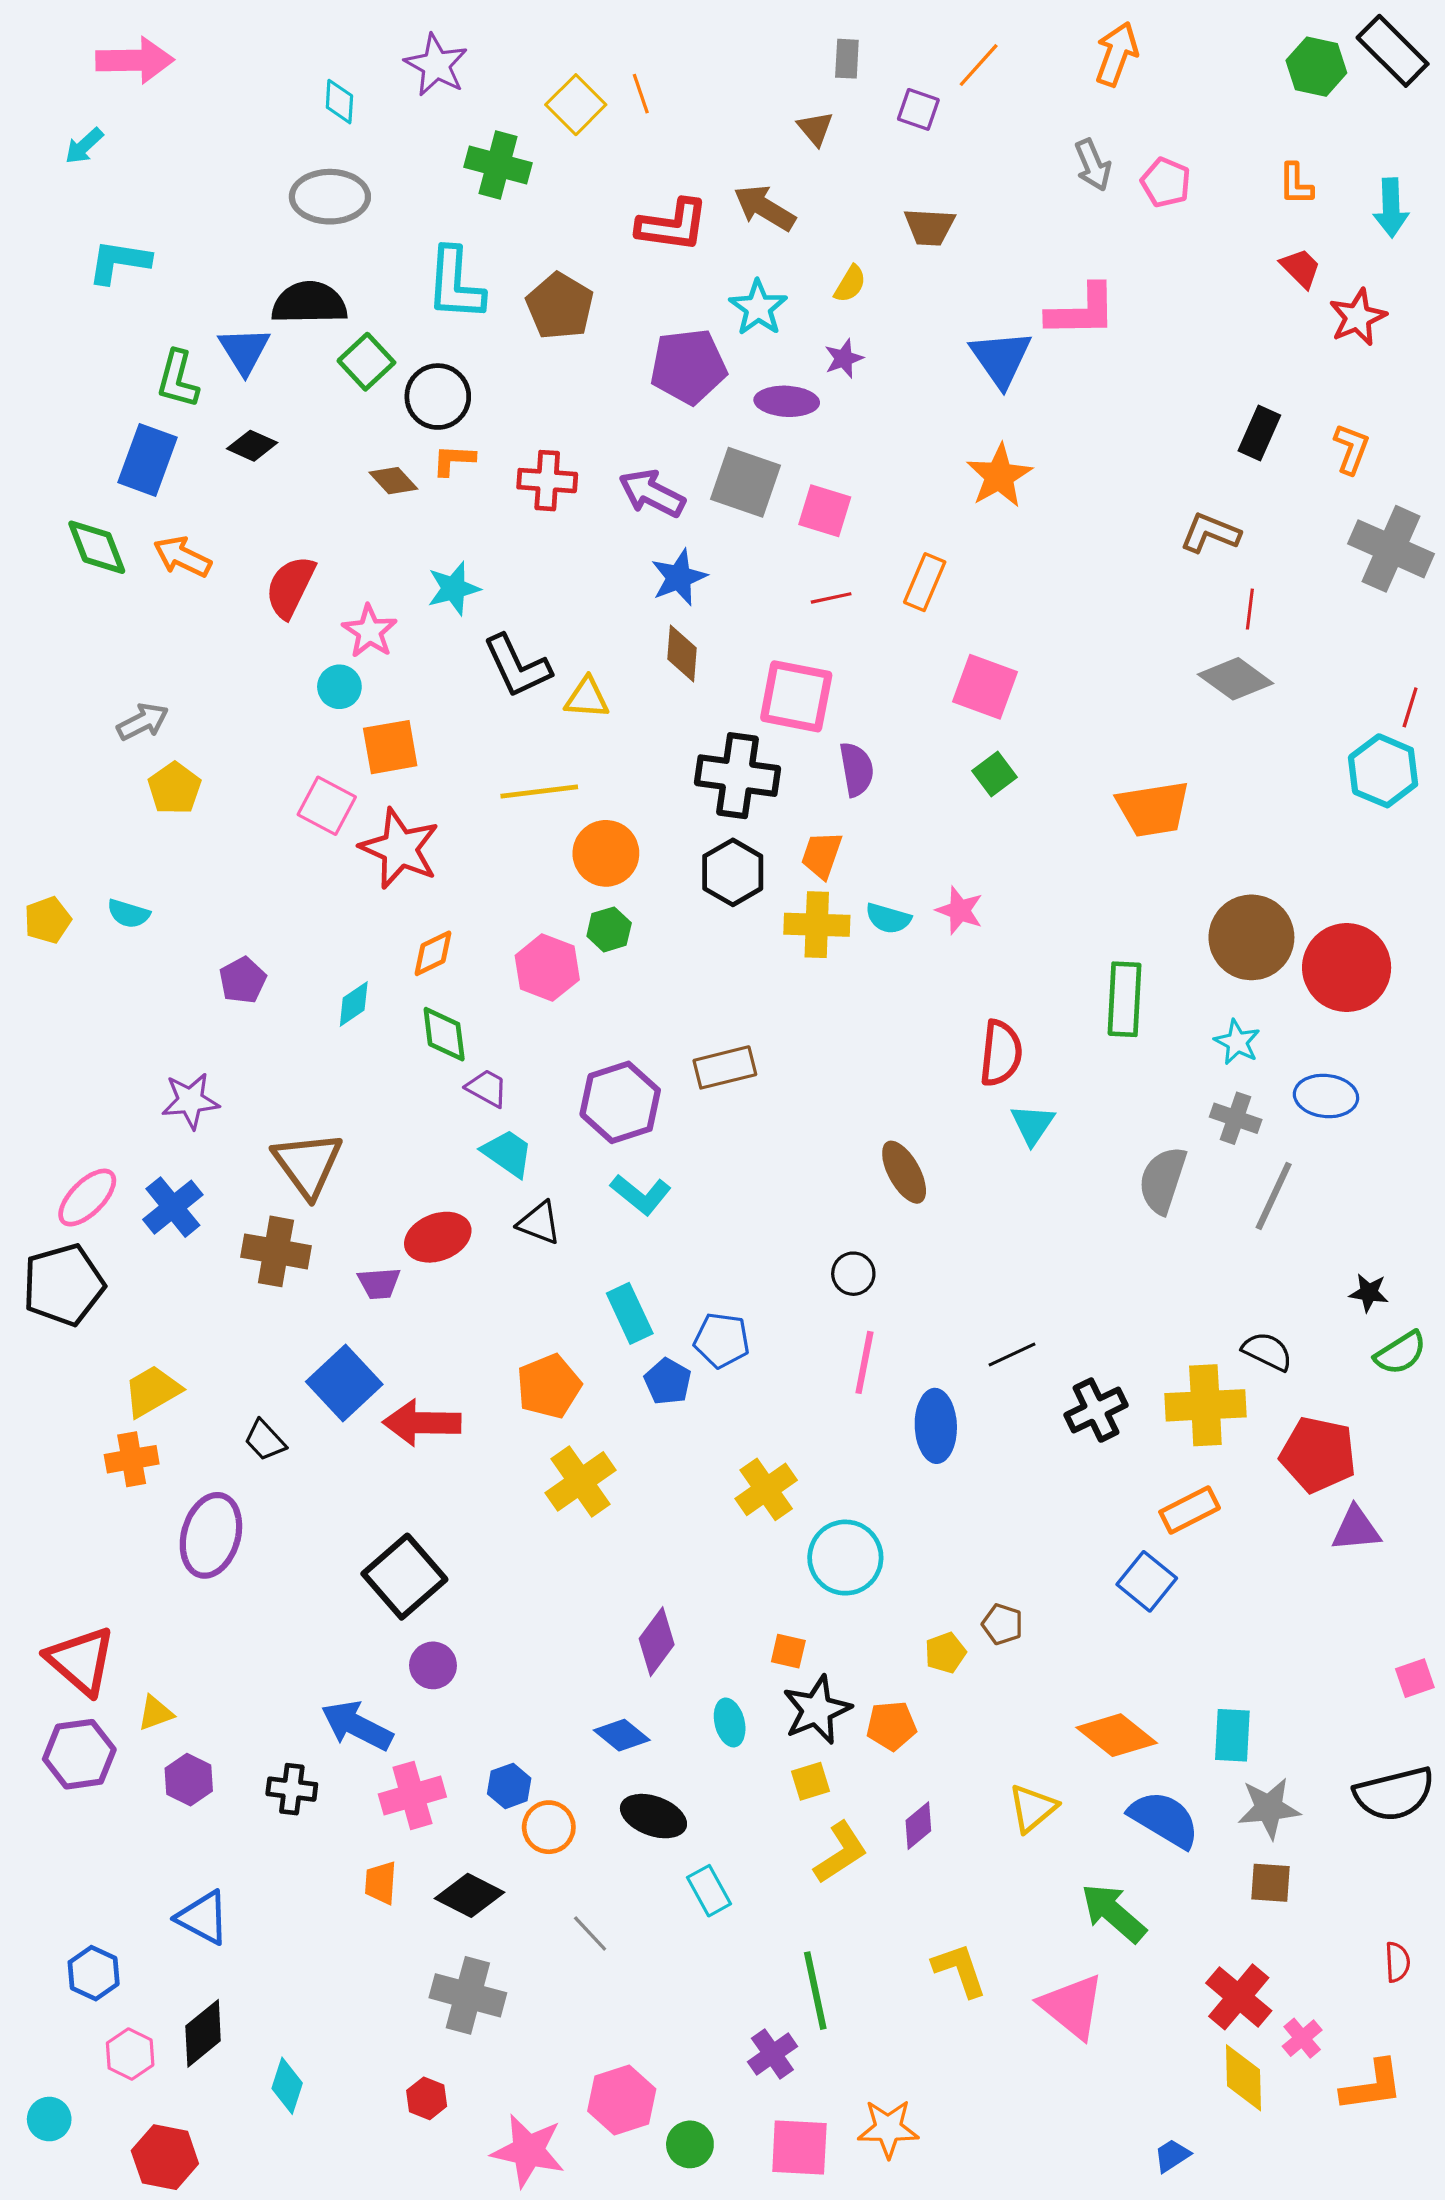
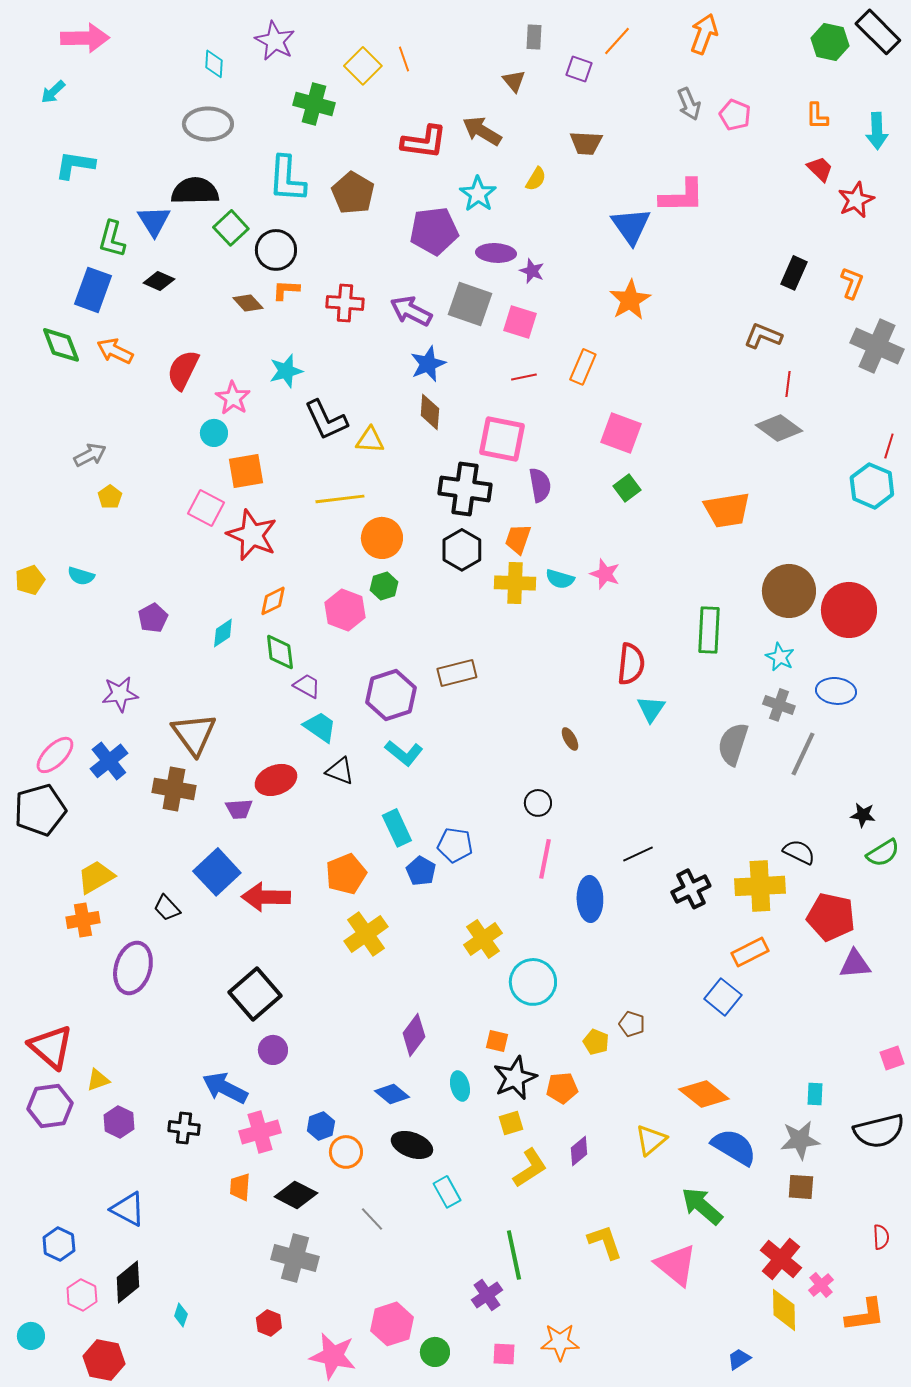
purple star: (844, 358) -> (532, 271), moved, turned -30
yellow pentagon: (174, 788) -> (110, 497), size x0.7
brown ellipse: (904, 1172) -> (570, 739), size x0.6
yellow pentagon: (945, 1653) -> (596, 1042), turned -30
cyan rectangle: (1232, 1735) -> (815, 1094), moved, size x0.7
cyan diamond: (287, 2086) -> (181, 1315), size x0.7
pink square: (799, 2148) -> (504, 1354), size x0.6

